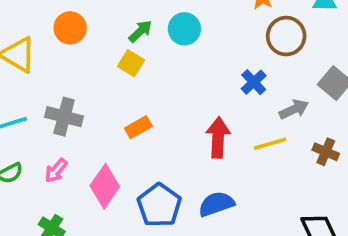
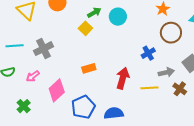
gray cross: (64, 117) -> (44, 49), turned 36
orange rectangle: (138, 127) -> (89, 68), moved
brown cross: (326, 152) -> (180, 89), moved

